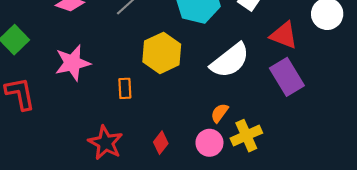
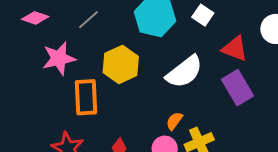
pink star: (72, 63) -> (59, 58), moved
orange rectangle: (125, 88) -> (86, 97), size x1.8

